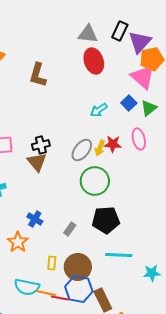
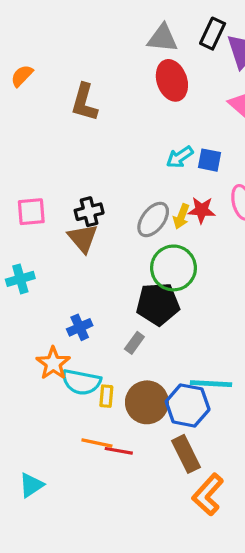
blue square: (129, 103) -> (209, 160), moved, turned -35
blue cross: (35, 219) -> (80, 327), turned 35
black pentagon: (106, 220) -> (158, 304), moved
cyan semicircle: (27, 287) -> (81, 382), moved
blue hexagon: (79, 289) -> (188, 405), moved

